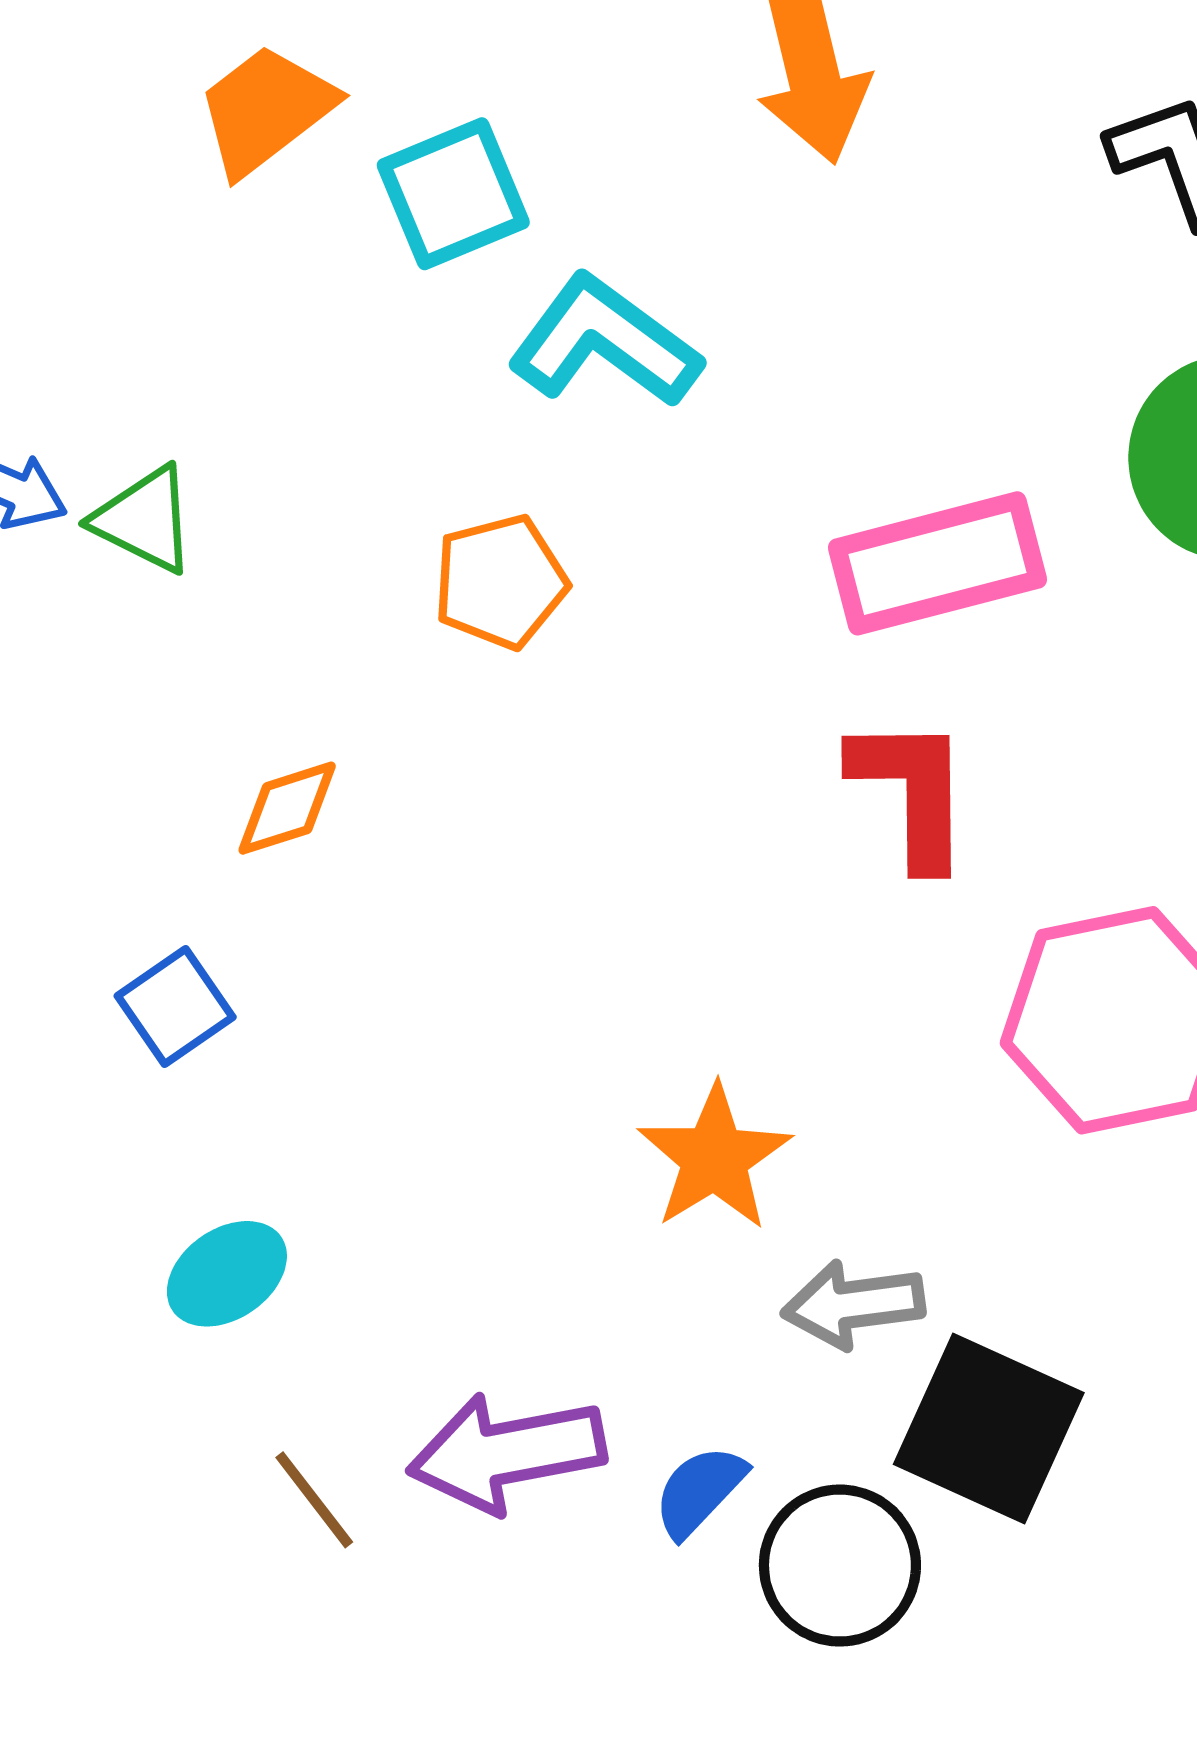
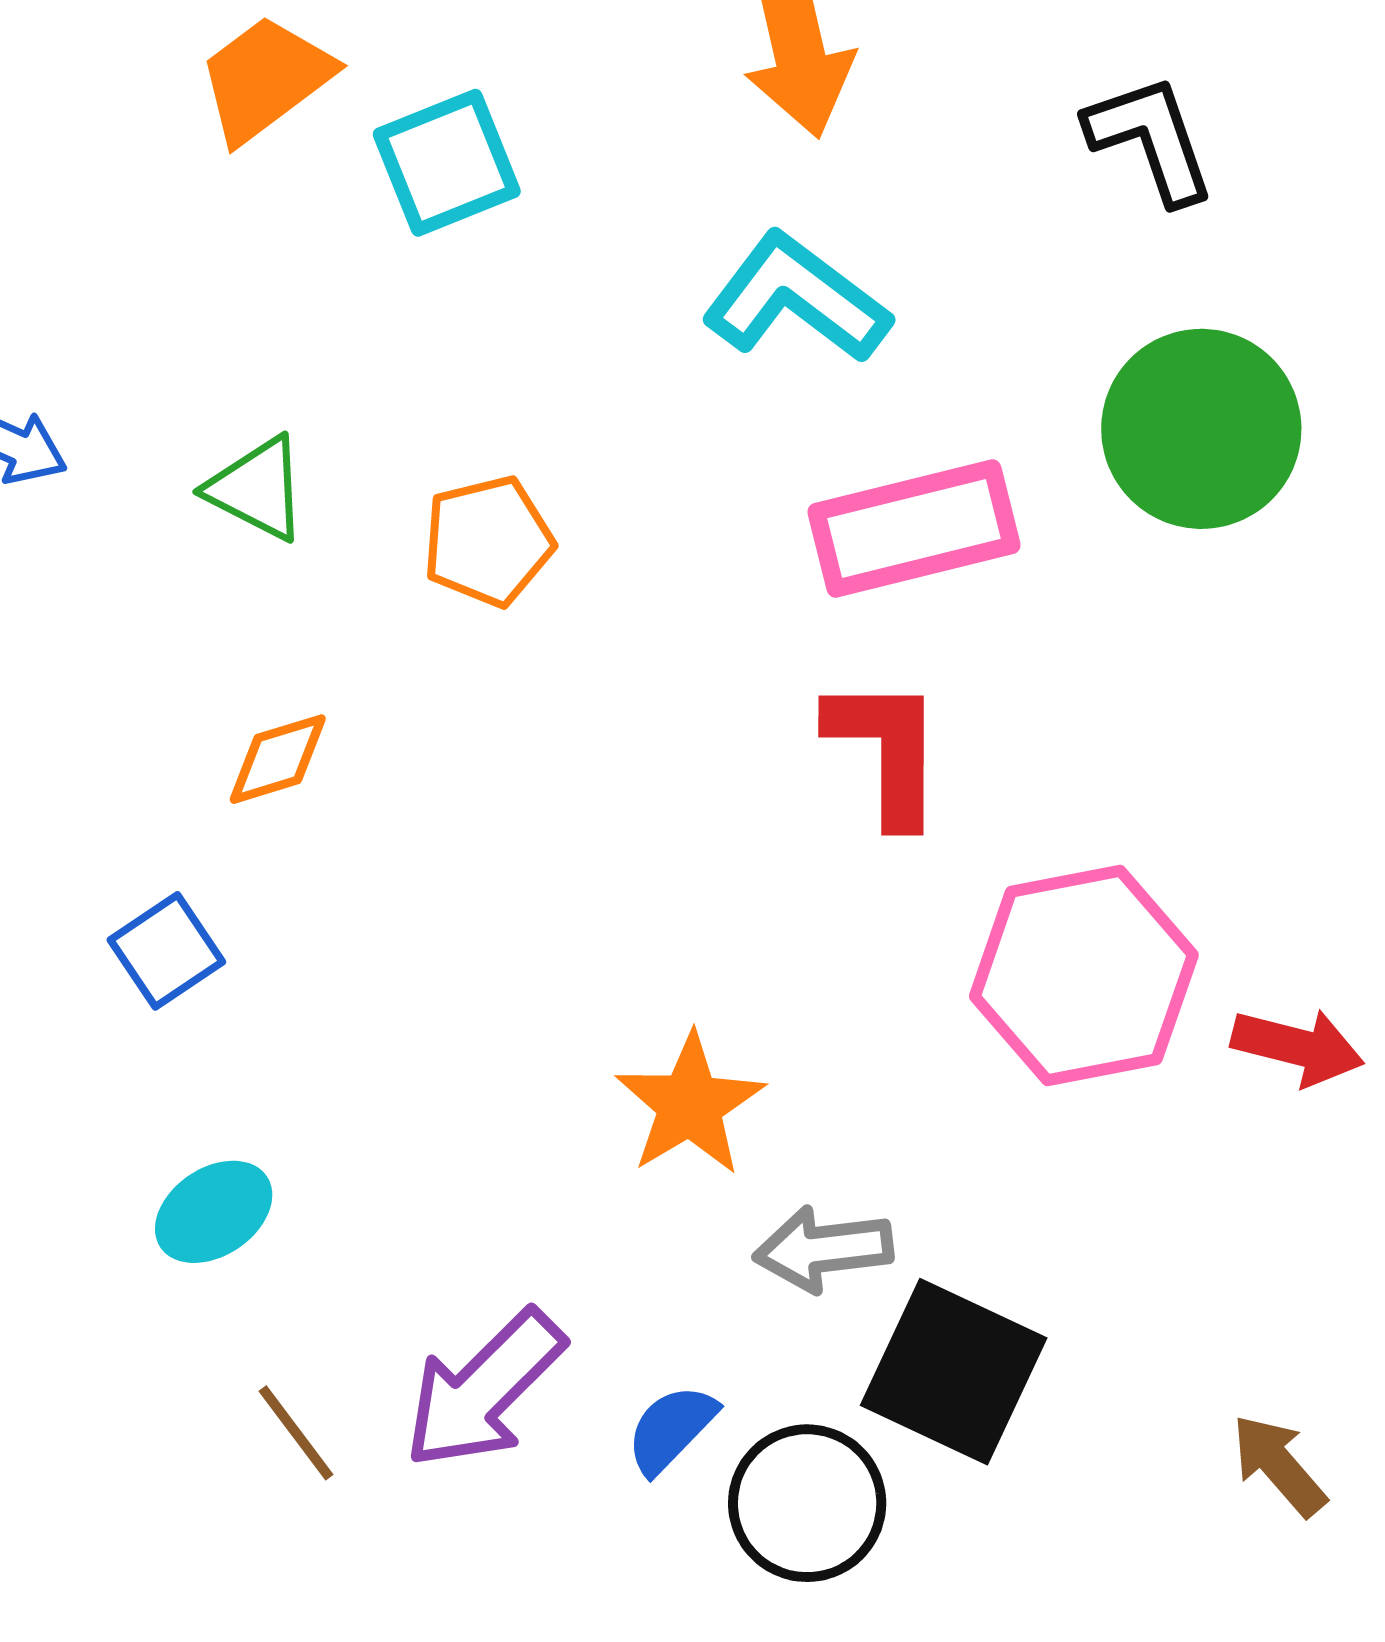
cyan L-shape: (604, 342) -> (796, 298), moved
green triangle: (144, 520) -> (257, 489), moved
purple arrow: (507, 1453) -> (484, 1389), turned -35

